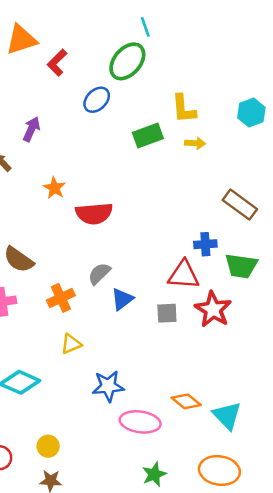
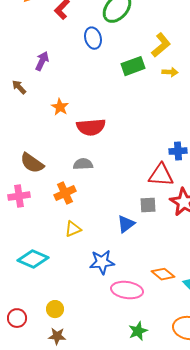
blue ellipse: (97, 100) -> (93, 38), turned -60
yellow L-shape: (184, 109) -> (161, 45), turned -125
gray semicircle: (99, 274) -> (83, 164), moved, turned 42
blue triangle: (122, 299) -> (126, 224), moved

